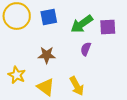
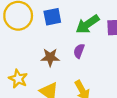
purple semicircle: (86, 49) -> (79, 51), moved

